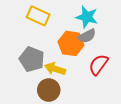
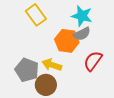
yellow rectangle: (38, 16) -> (36, 15), turned 30
gray pentagon: (32, 59) -> (27, 70), moved

